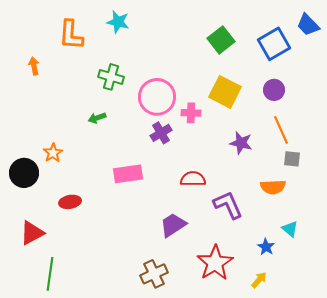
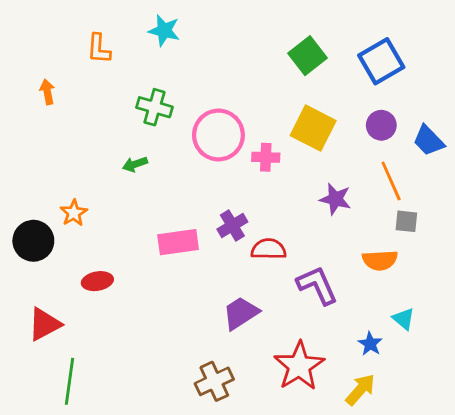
blue trapezoid: (308, 25) -> (429, 141), moved
orange L-shape: (71, 35) -> (99, 49), size x0.7
purple cross: (161, 133) -> (232, 225), moved
yellow arrow: (259, 280) -> (360, 390), size x1.4

